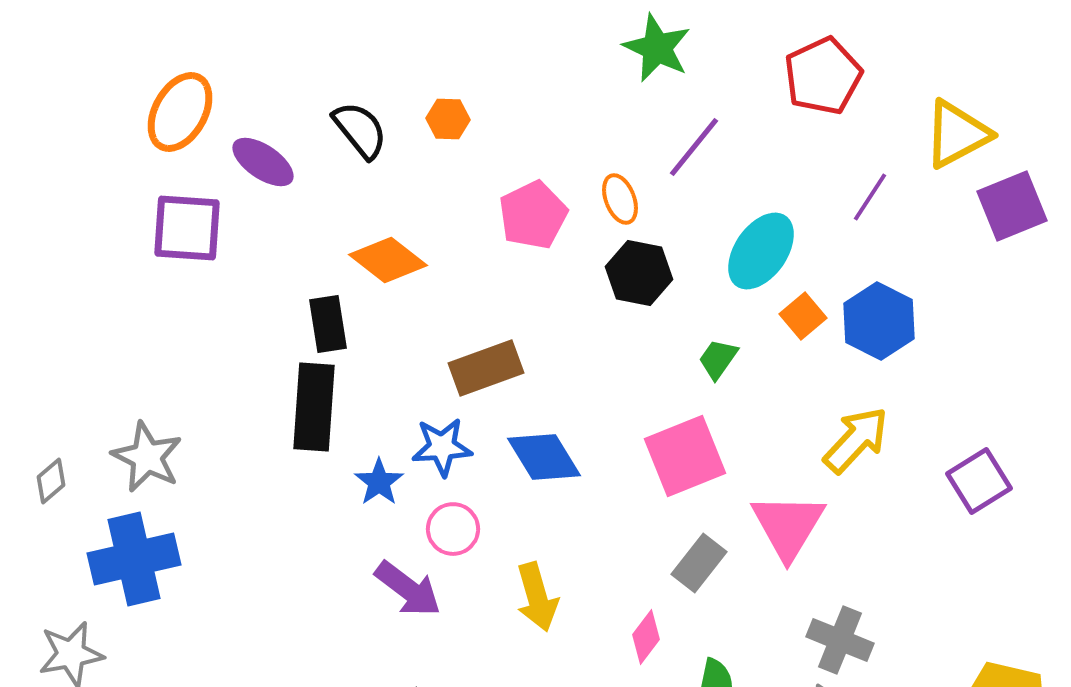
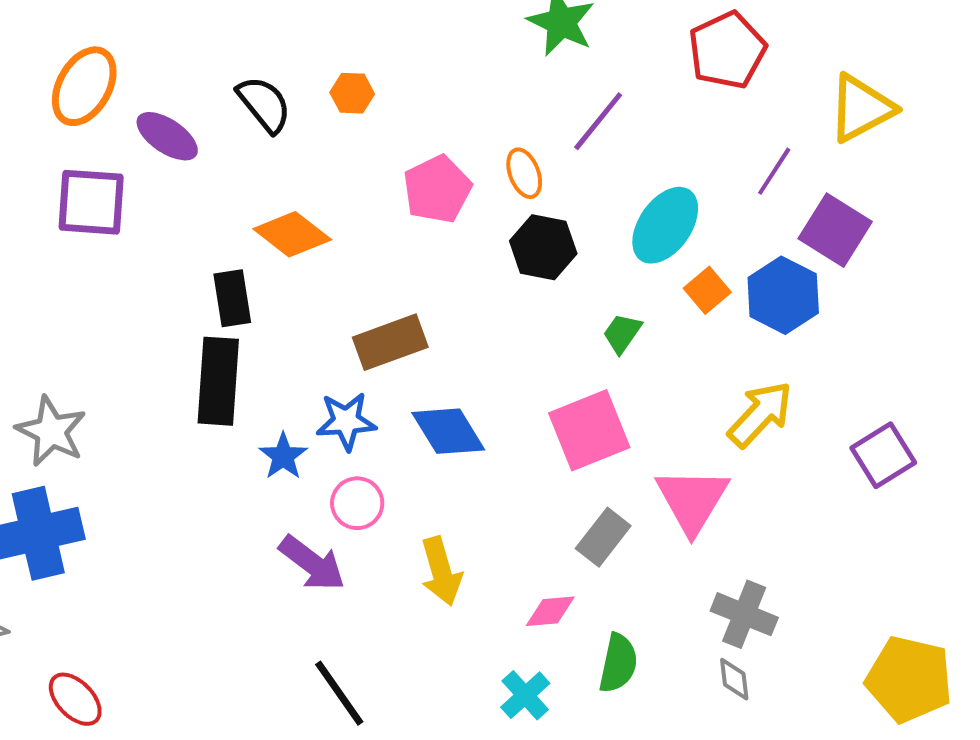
purple square: (1012, 206) -> (835, 230), moved, turned -36
pink diamond: (646, 637) -> (550, 611), turned 48

